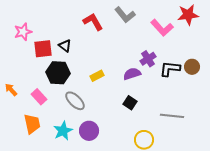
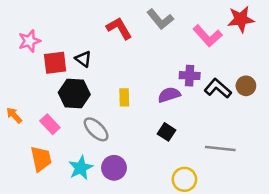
purple cross: (148, 59) -> (190, 76), turned 35
black L-shape: (170, 69) -> (218, 88), turned 35
yellow rectangle: (97, 76) -> (124, 97), turned -64

